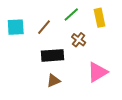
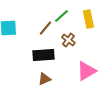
brown line: (44, 27) -> (45, 28), moved

